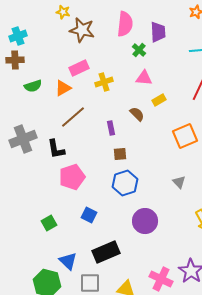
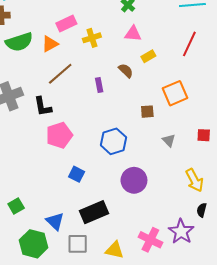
green semicircle: (33, 86) -> (19, 42), size x1.5
brown square: (120, 154) -> (147, 112), moved
green square: (49, 223) -> (16, 206), moved

